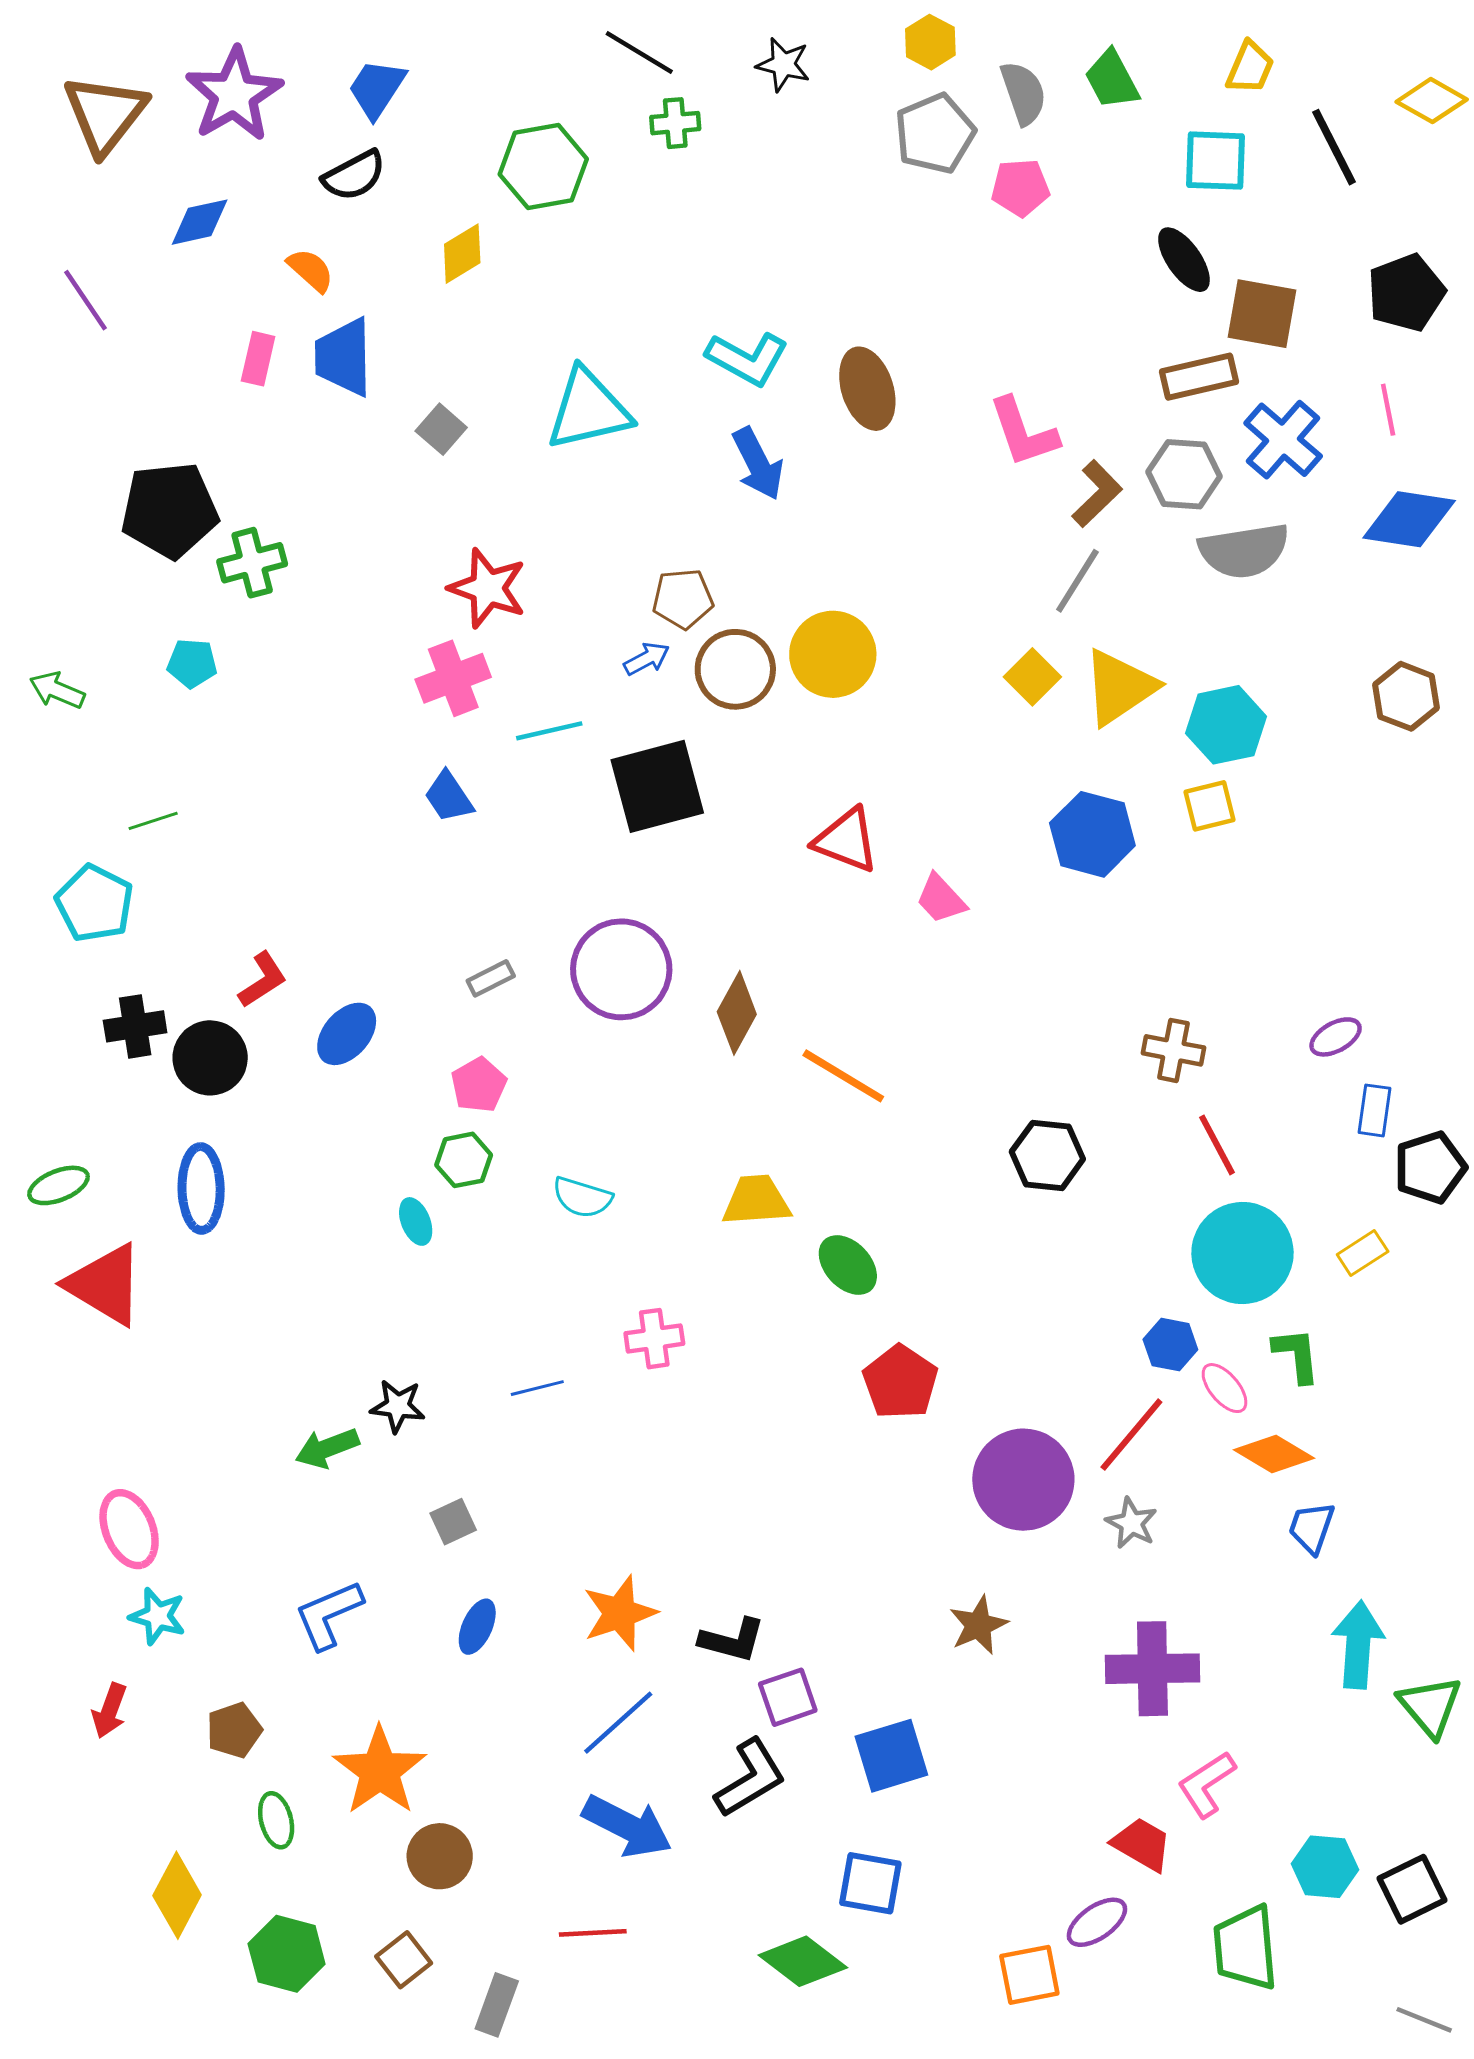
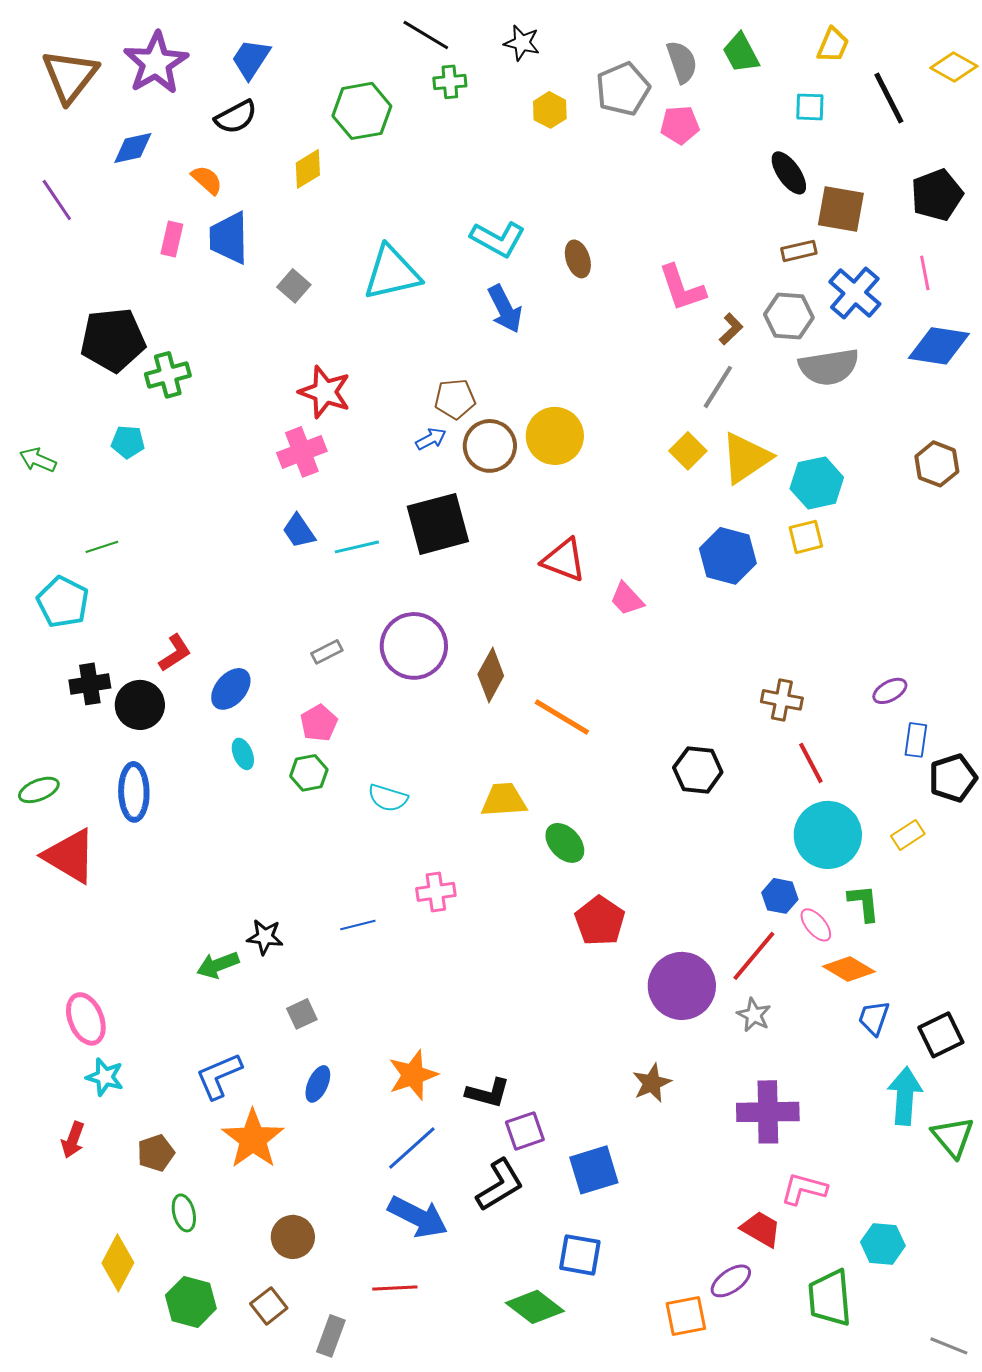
yellow hexagon: (930, 42) -> (550, 110), moved
cyan square: (1215, 161) -> (810, 107), size x0.7
brown rectangle: (1199, 377) -> (799, 251), size x0.7
brown ellipse: (867, 389) -> (578, 259), size x0.7
brown L-shape: (1097, 494) -> (731, 329), size x0.7
cyan line: (549, 731) -> (357, 547), moved
cyan ellipse: (416, 1221) -> (243, 754), moved
orange star: (380, 1771) -> (253, 1139), moved
pink L-shape: (1206, 1784) -> (804, 1189), turned 48
black square: (1412, 1889) -> (941, 1035), moved

